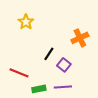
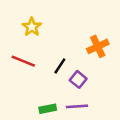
red line: (19, 73) -> (23, 61), moved

